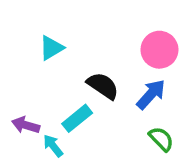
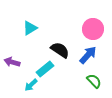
purple arrow: (26, 125) -> (12, 62), moved
cyan arrow: (53, 146) -> (31, 85), turned -96

